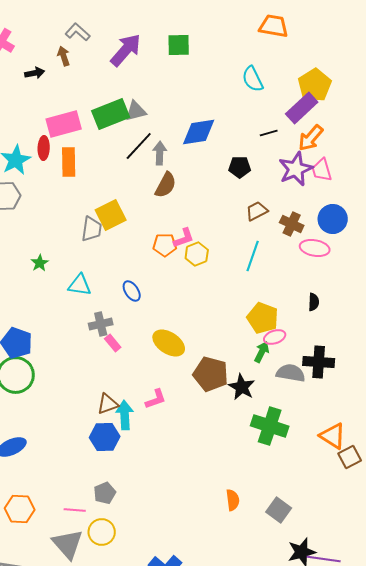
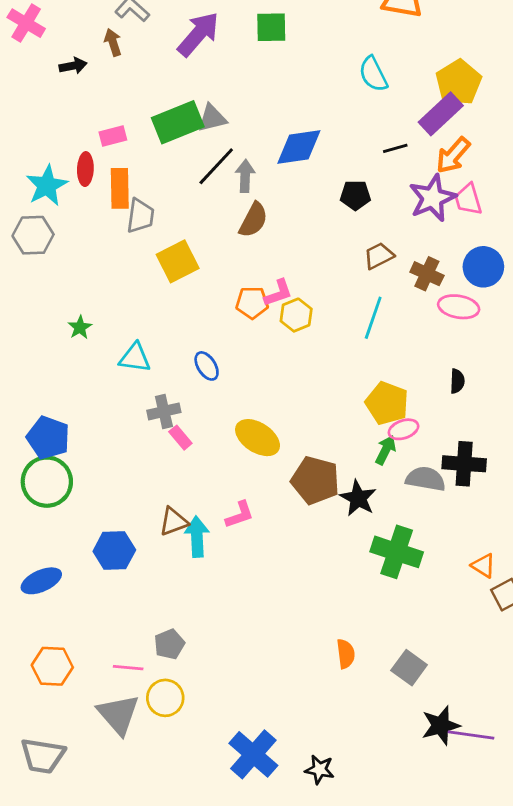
pink rectangle: (64, 124) -> (113, 136), size x0.6
gray trapezoid: (92, 229) -> (140, 216), moved
orange triangle: (333, 436) -> (483, 566), size x0.7
blue hexagon: (105, 437) -> (114, 551), moved

